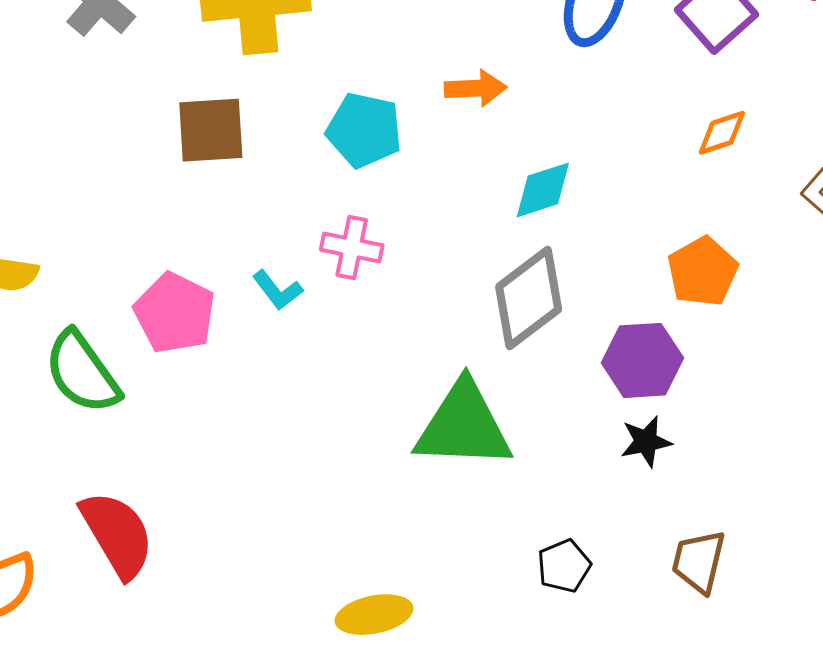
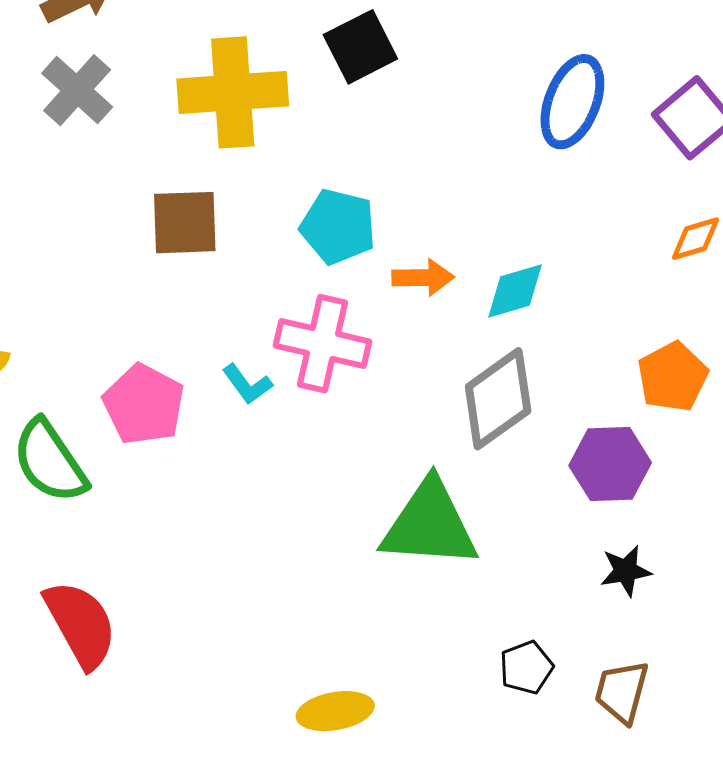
orange arrow: (476, 88) -> (423, 277), moved
pink cross: (352, 248) -> (323, 344), size x1.5
black star: (646, 442) -> (626, 571), moved
brown trapezoid: (699, 561) -> (622, 692), moved

